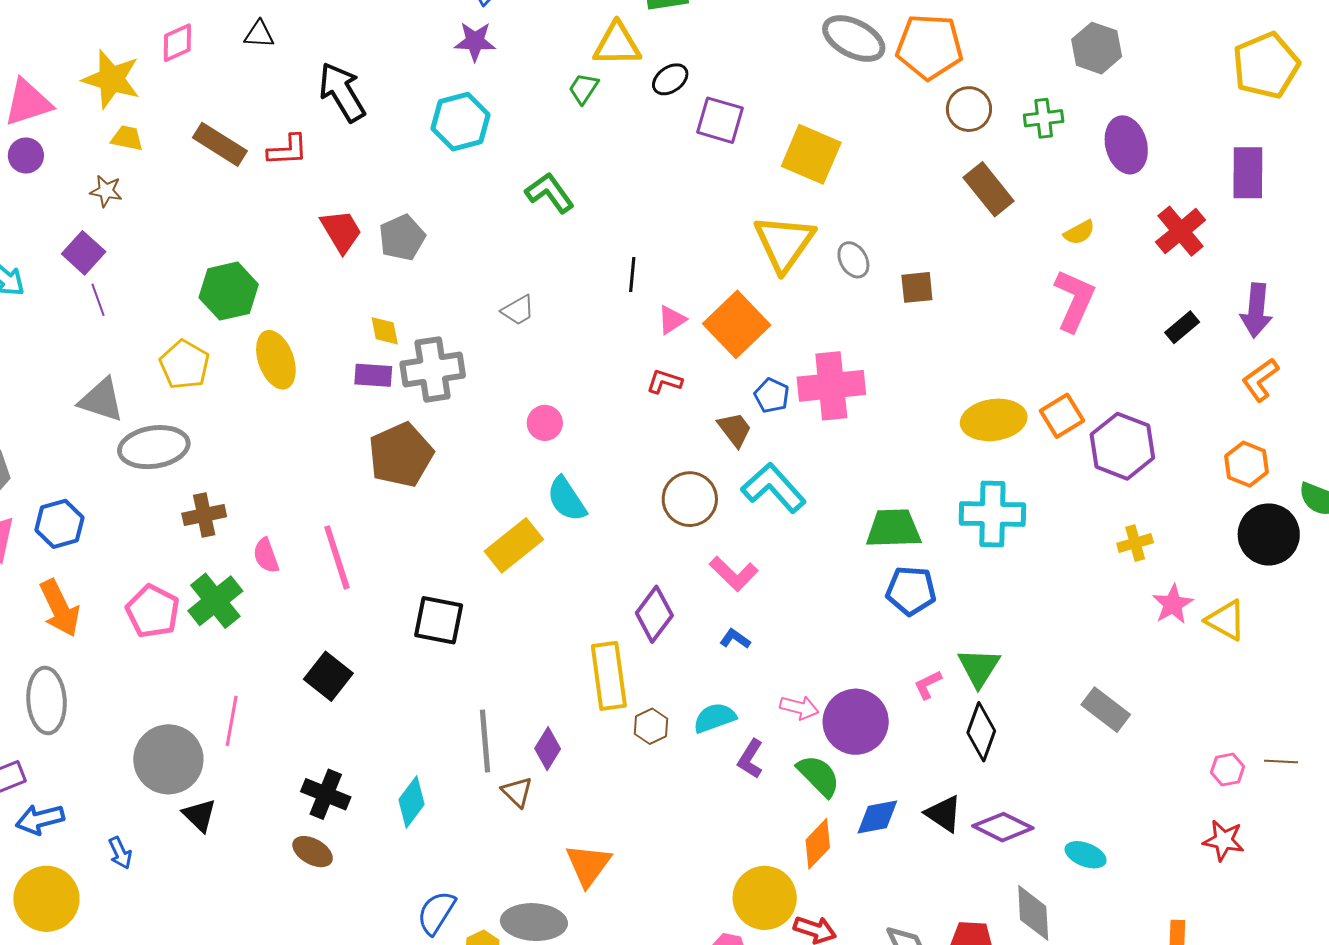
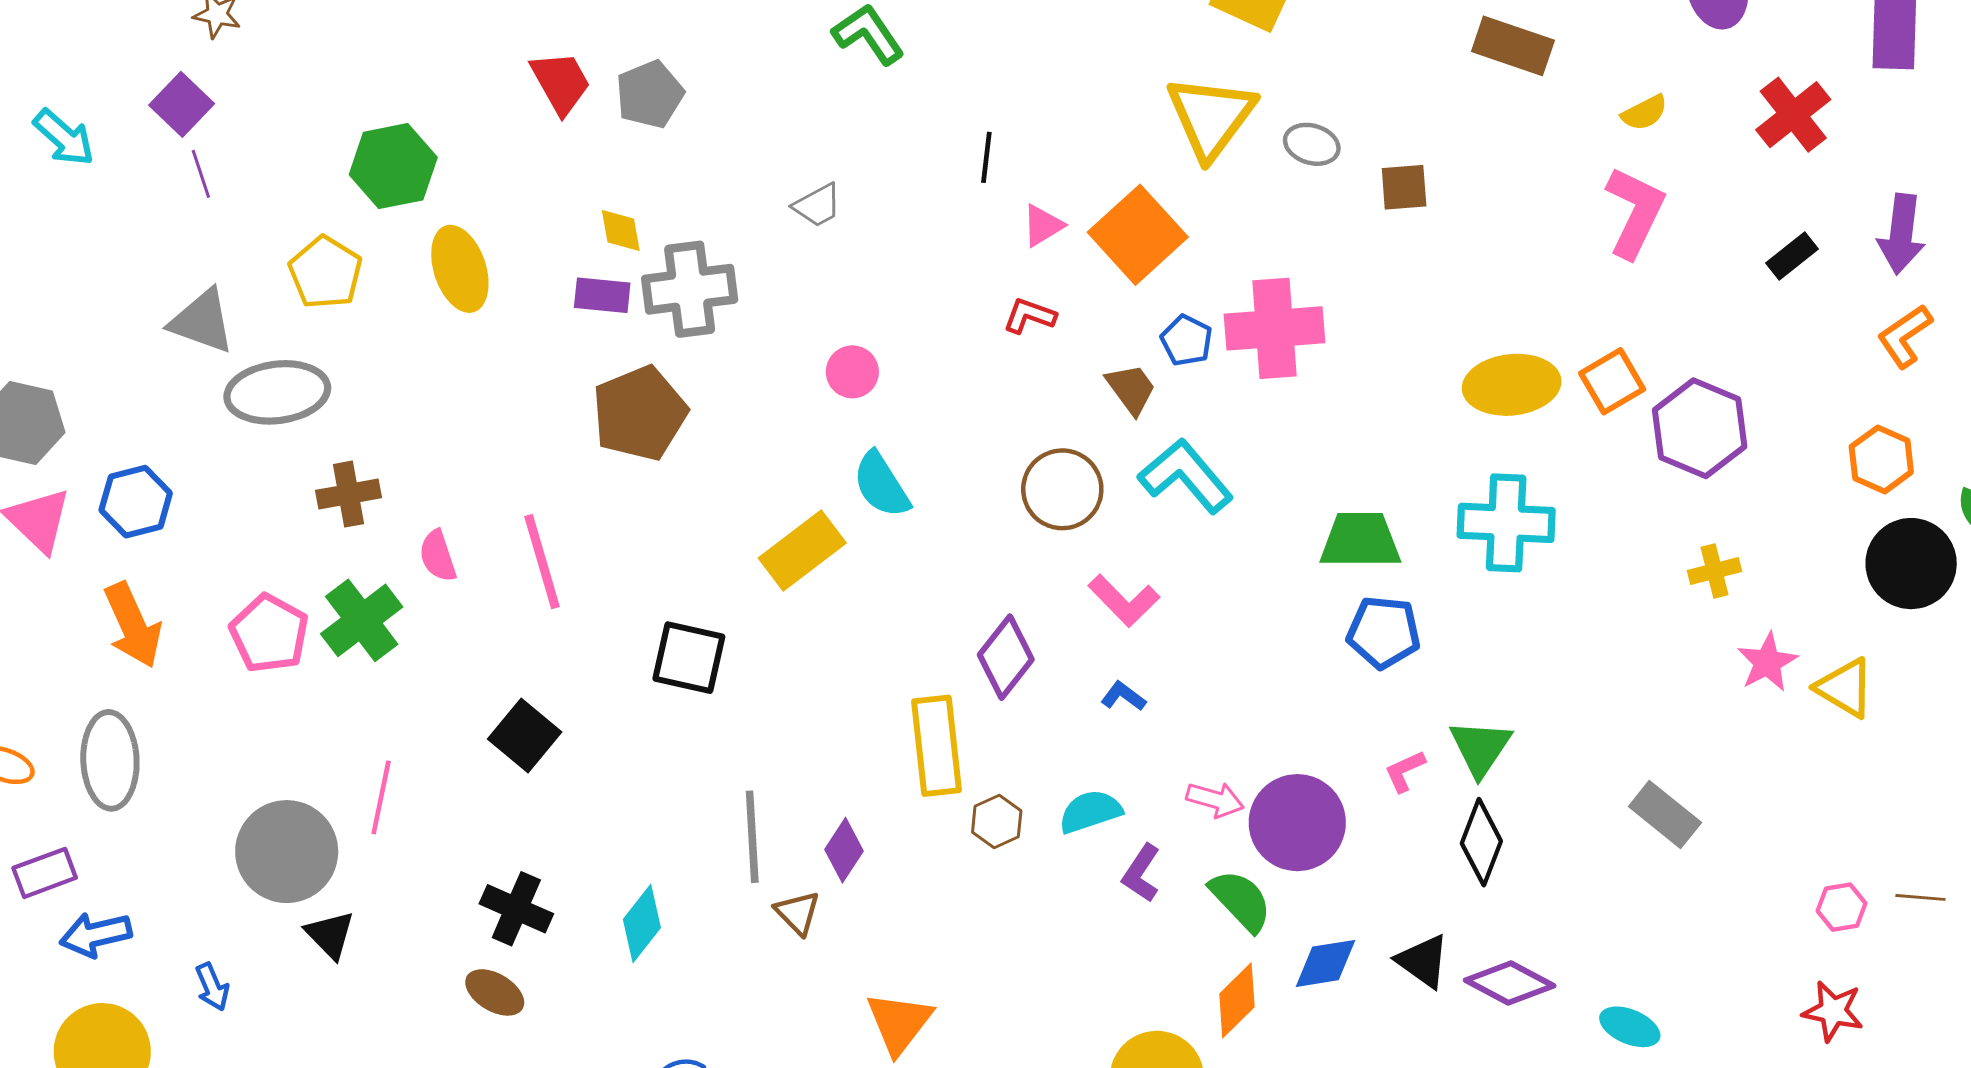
brown rectangle: (989, 189) -> (1513, 46), turned -34
gray ellipse: (853, 260) -> (1312, 144), turned -45

